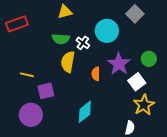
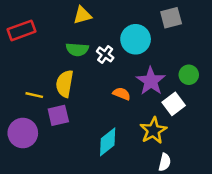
gray square: (135, 14) -> (171, 18), turned 30
yellow semicircle: (68, 62) -> (65, 84), moved
orange semicircle: (96, 74) -> (122, 94), turned 112
yellow star: (144, 105) -> (153, 130), moved
purple circle: (31, 115) -> (23, 133), moved

